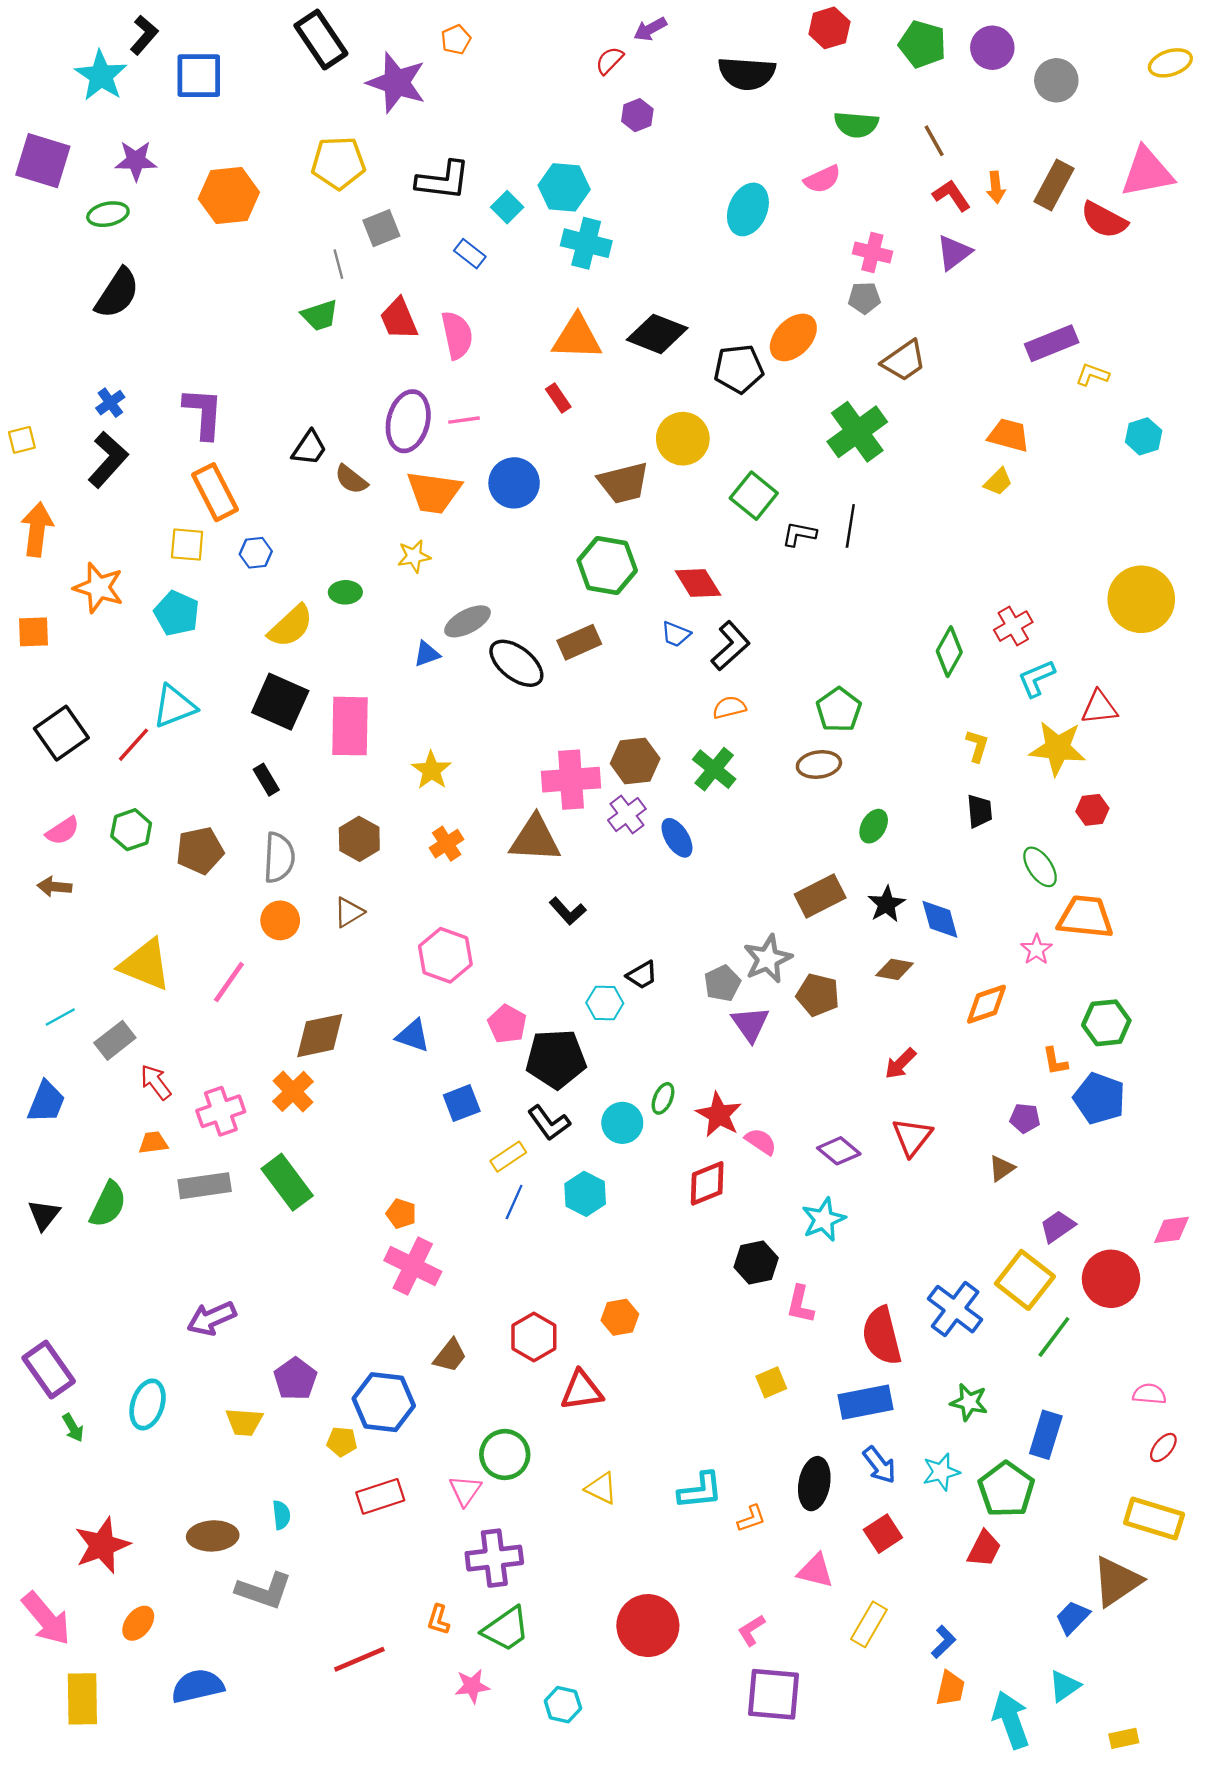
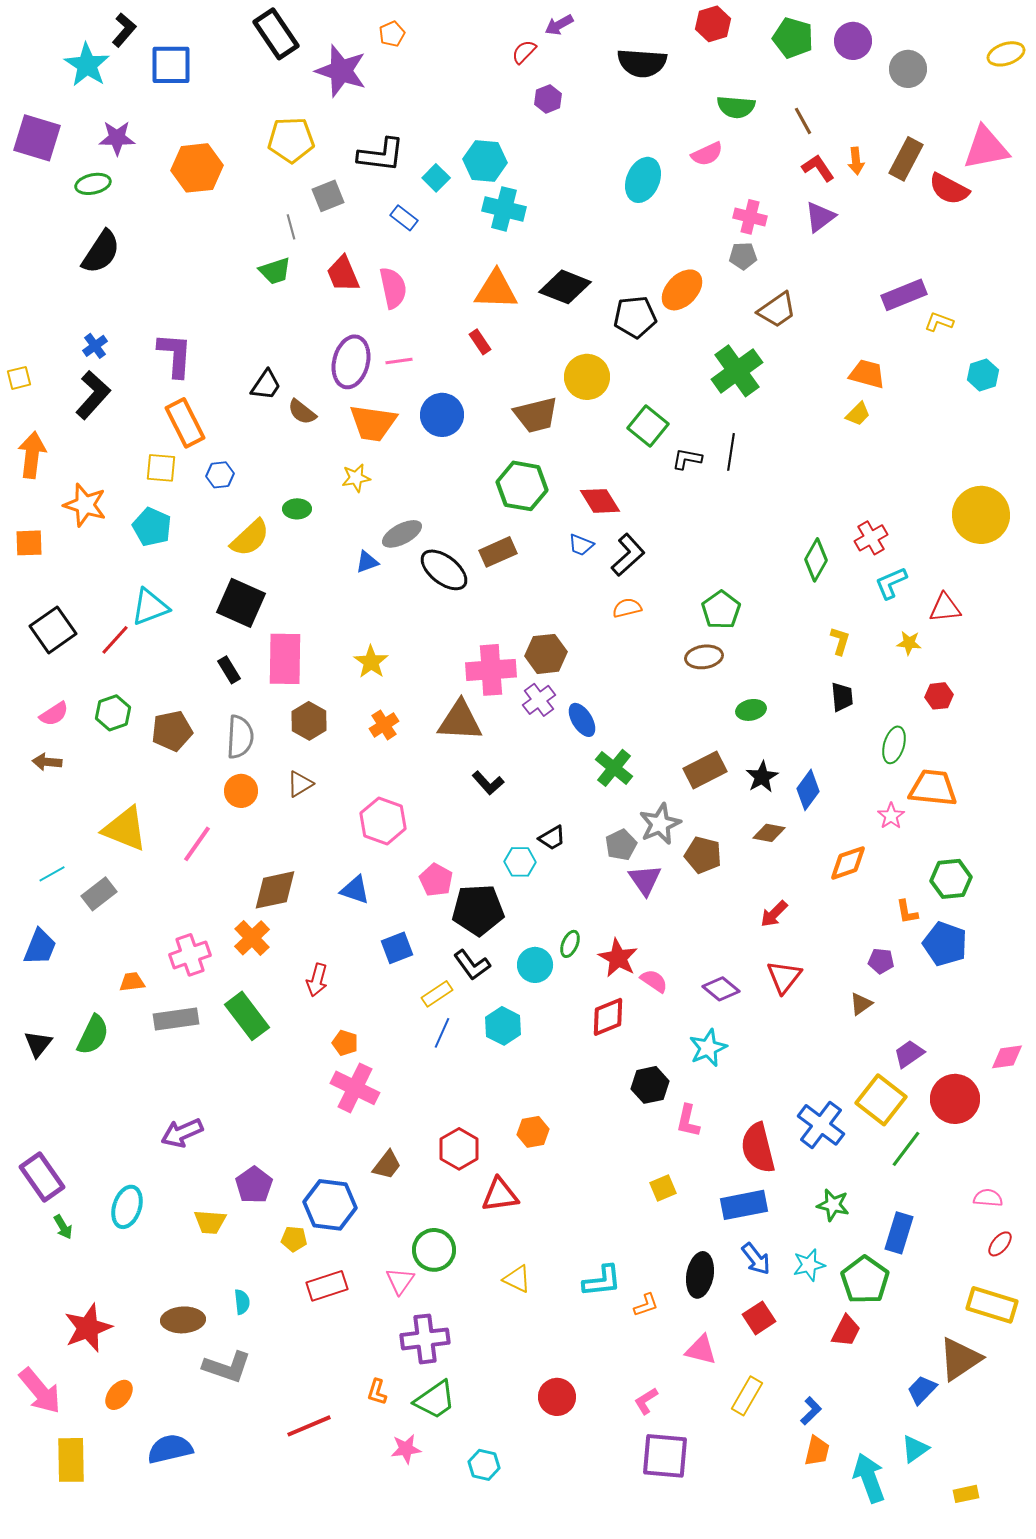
pink rectangle: (350, 726) -> (285, 659), moved
yellow star: (1057, 748) -> (909, 643), size x0.5
green cross: (714, 769) -> (614, 768), moved
green ellipse: (874, 826) -> (751, 710), turned 48
green ellipse: (1040, 867) -> (894, 745), turned 51
blue diamond: (940, 919) -> (808, 790), turned 51
red arrow: (156, 1082) -> (317, 980), moved, turned -128
red circle: (648, 1626) -> (557, 1397), size x0.7

